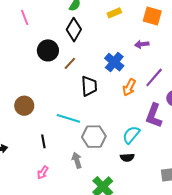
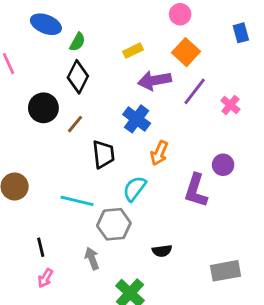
orange square: (152, 16) -> (186, 52), turned 30
purple arrow: (142, 44) -> (154, 80), moved, size x1.6
purple line: (154, 77) -> (195, 91), moved
cyan semicircle: (131, 135) -> (134, 189), moved
black line: (43, 141) -> (41, 247), moved

